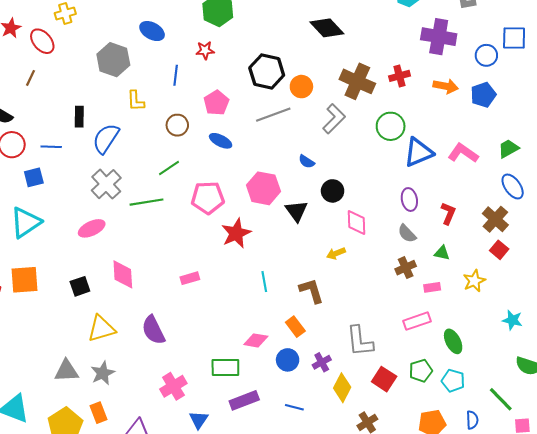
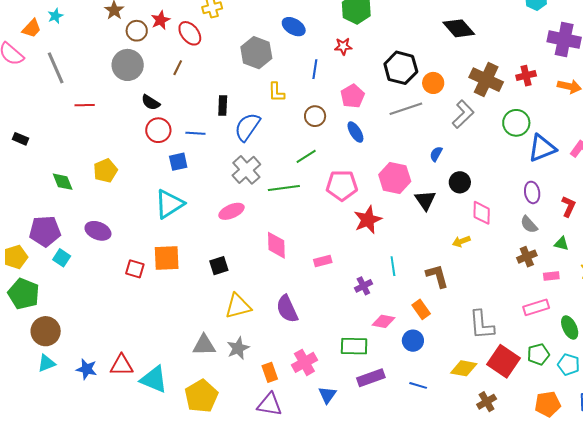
blue ellipse: (221, 141) -> (355, 132), turned 30
blue semicircle: (307, 162) -> (436, 154), turned 84
pink diamond: (123, 274) -> (276, 245), moved
purple cross: (322, 362) -> (363, 286), moved
red square: (384, 379) -> (504, 361), size x1.4
yellow diamond: (342, 388) -> (464, 368), turned 72
orange rectangle: (98, 413) -> (270, 372), moved

